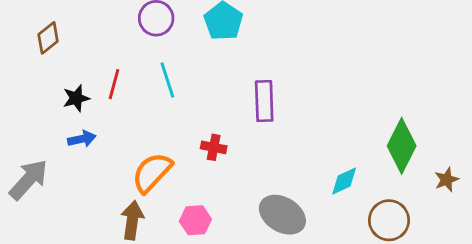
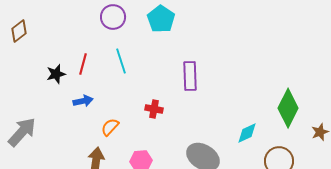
brown diamond: (48, 38) -> (19, 31), moved
blue arrow: (82, 139) -> (83, 101), moved
orange semicircle: (152, 173) -> (110, 127), size x0.6

